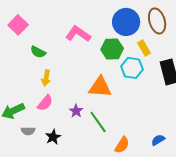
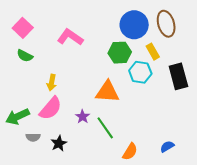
pink L-shape: (78, 34) -> (70, 37), moved
green semicircle: (38, 52) -> (25, 56), moved
pink semicircle: (45, 103) -> (51, 108), size x1.4

